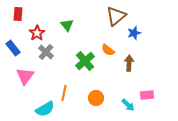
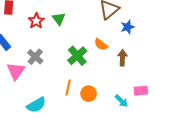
red star: (37, 33) -> (36, 21), moved
gray cross: (46, 52) -> (35, 57), moved
orange line: (64, 93) -> (68, 87), moved

